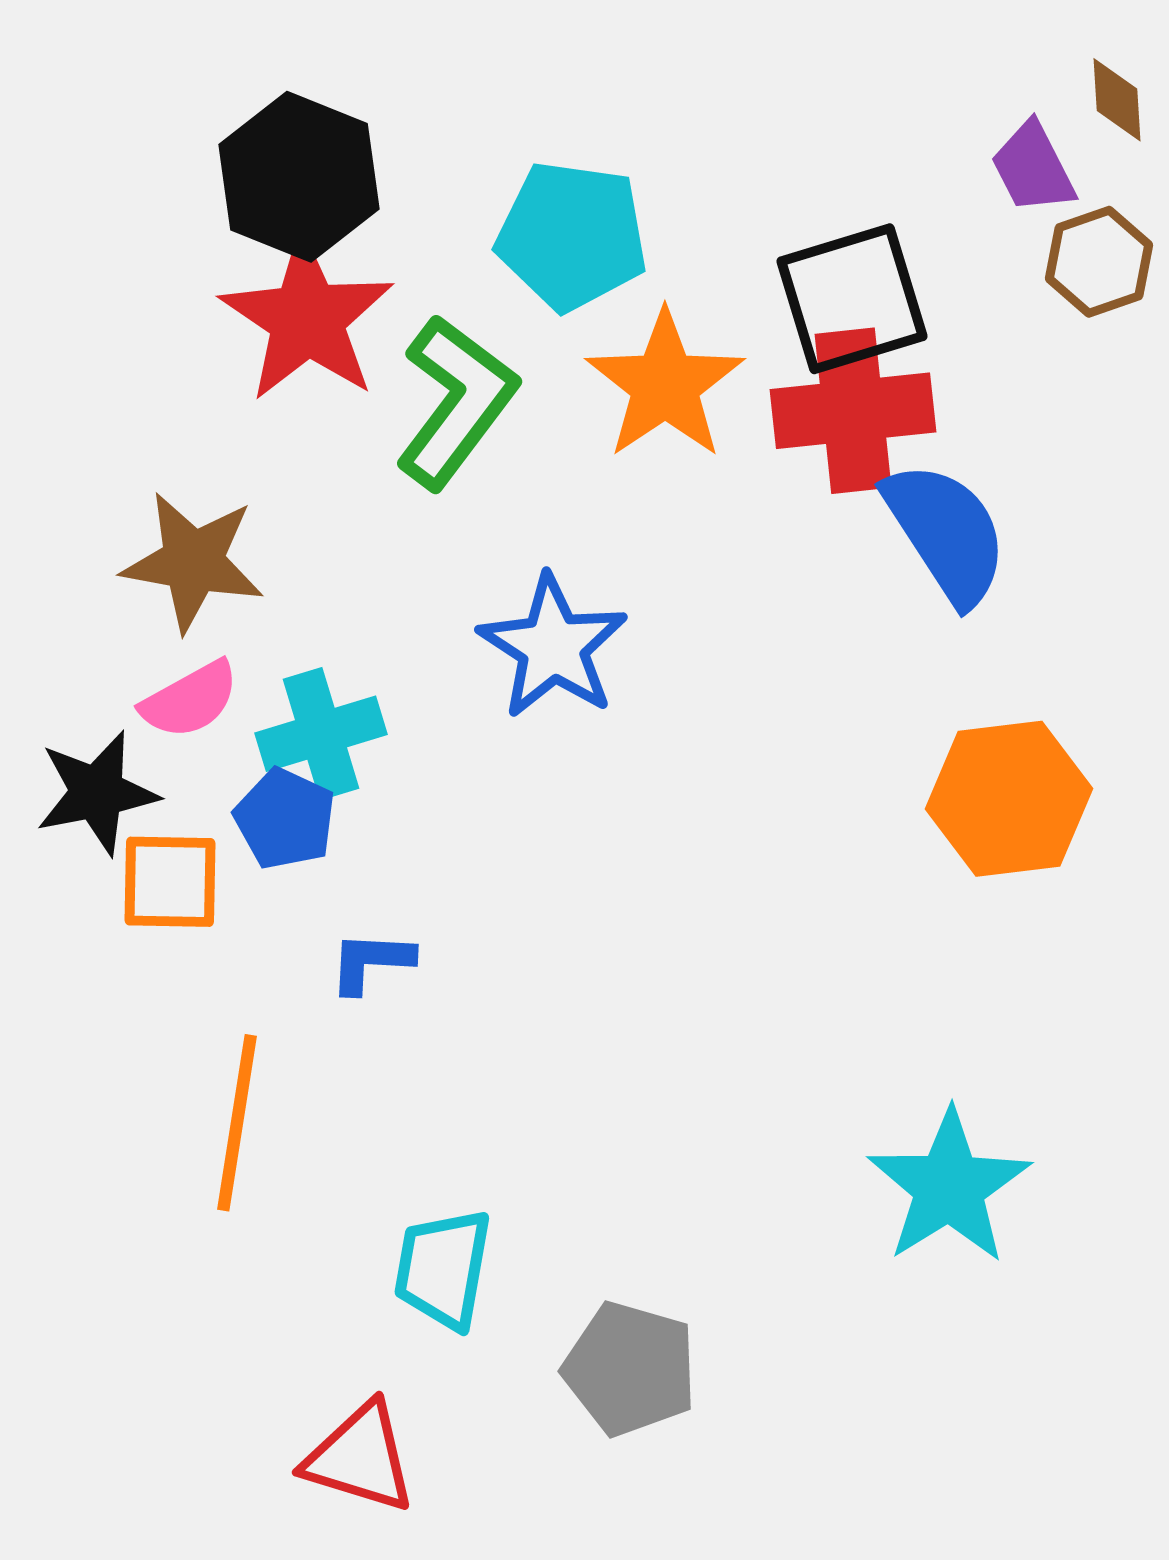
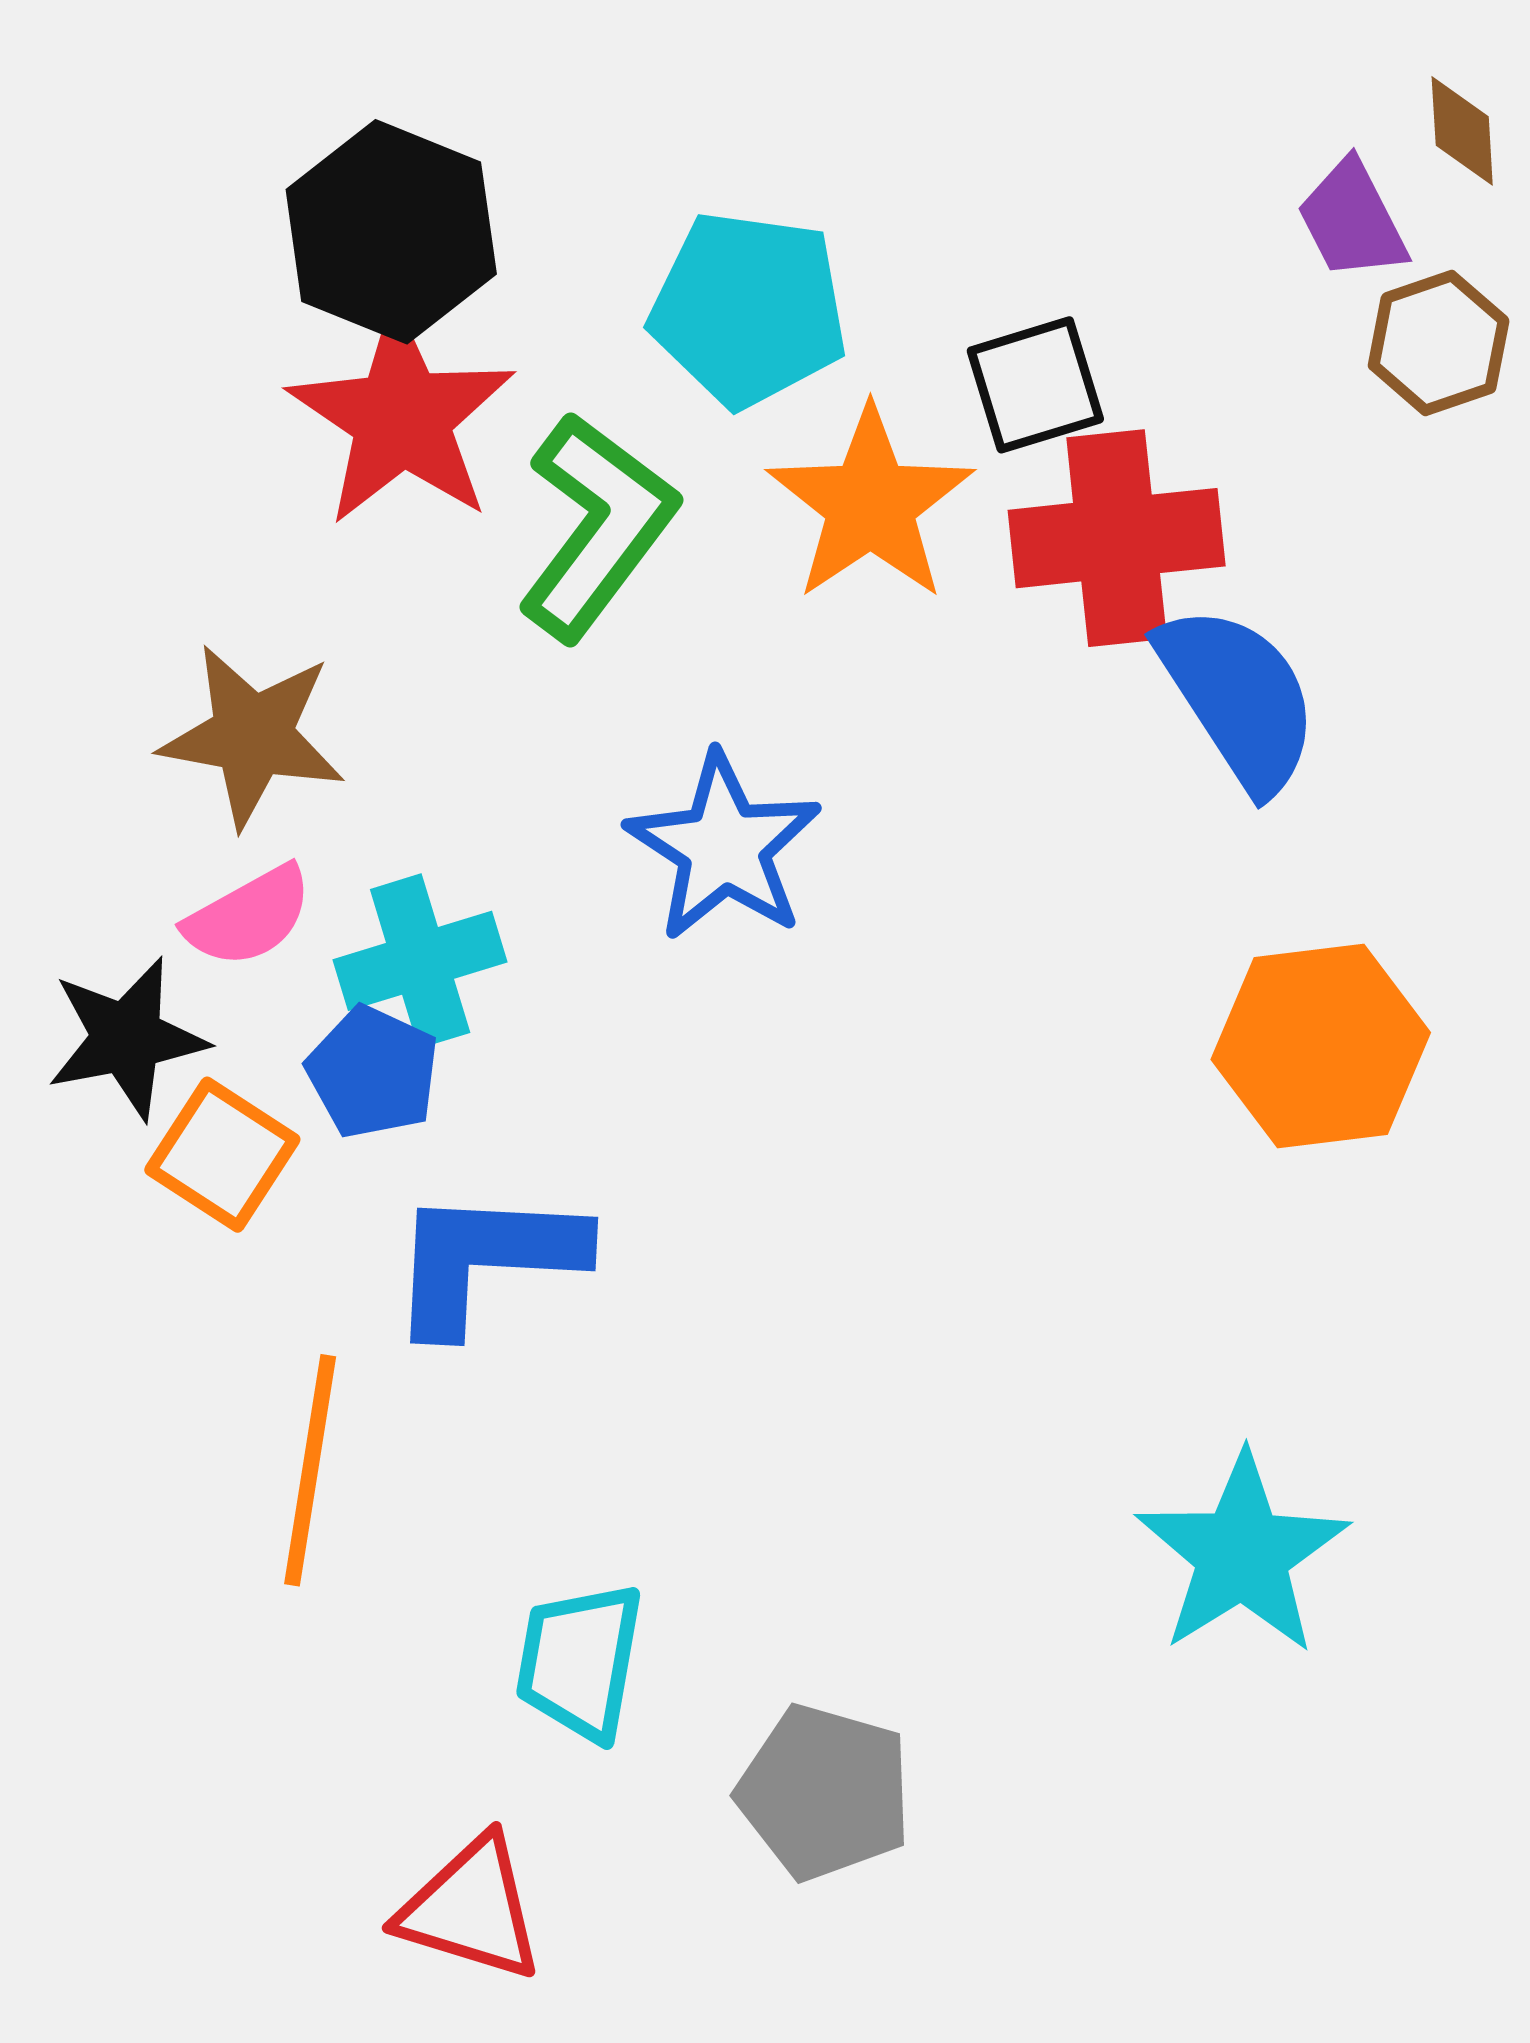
black square: (852, 299) -> (1035, 385), moved, size x0.7
orange square: (170, 882) -> (222, 1155), turned 32
blue L-shape: (371, 962) -> (485, 1259), size x1.8

